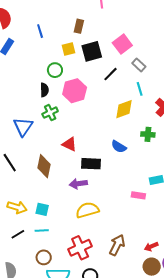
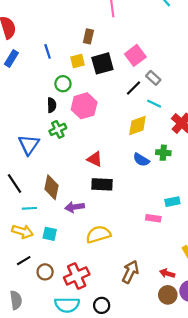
blue line: (40, 31) -> (48, 51), moved
black line: (110, 74) -> (133, 88), moved
cyan line: (140, 89) -> (154, 104), turned -48
red triangle: (69, 144) -> (95, 159), moved
blue semicircle: (119, 147) -> (141, 160), moved
purple arrow: (78, 184) -> (75, 207), moved
cyan line: (42, 230) -> (29, 208), moved
red arrow: (151, 247) -> (167, 273), turned 40
red cross: (80, 248) -> (77, 276), moved
brown circle: (44, 257) -> (45, 272), moved

